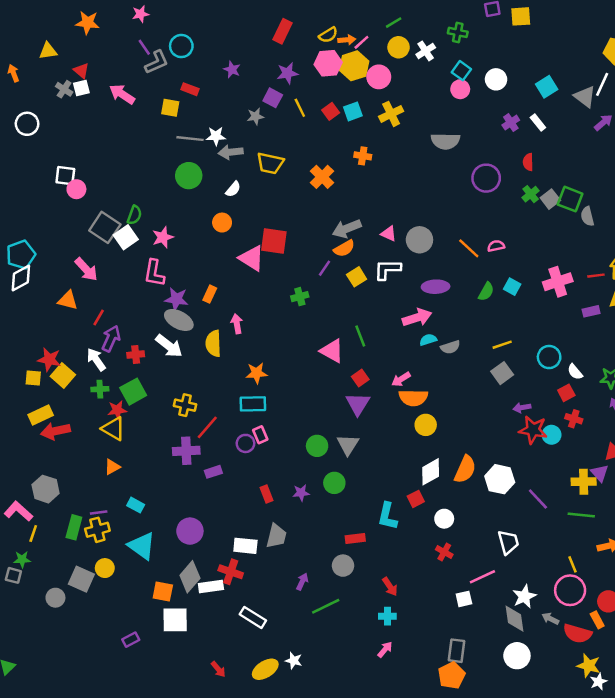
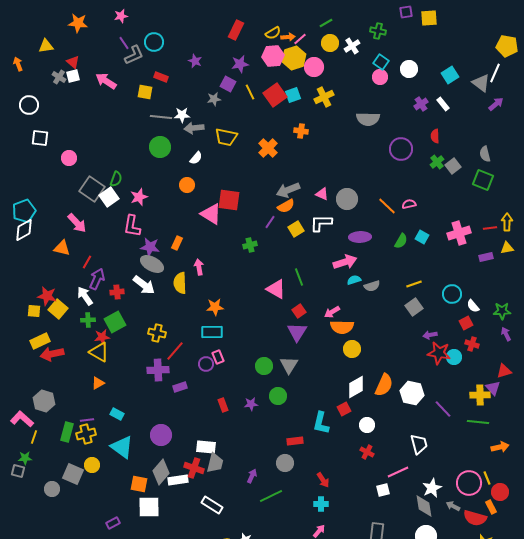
red square: (331, 111) -> (275, 95), size x1.6
white square: (65, 176) -> (40, 138), moved
green square: (570, 199) -> (483, 180), moved
gray semicircle: (587, 216) -> (485, 154), moved
gray trapezoid: (276, 536) -> (215, 463), moved
yellow line: (573, 564) -> (487, 478), moved

